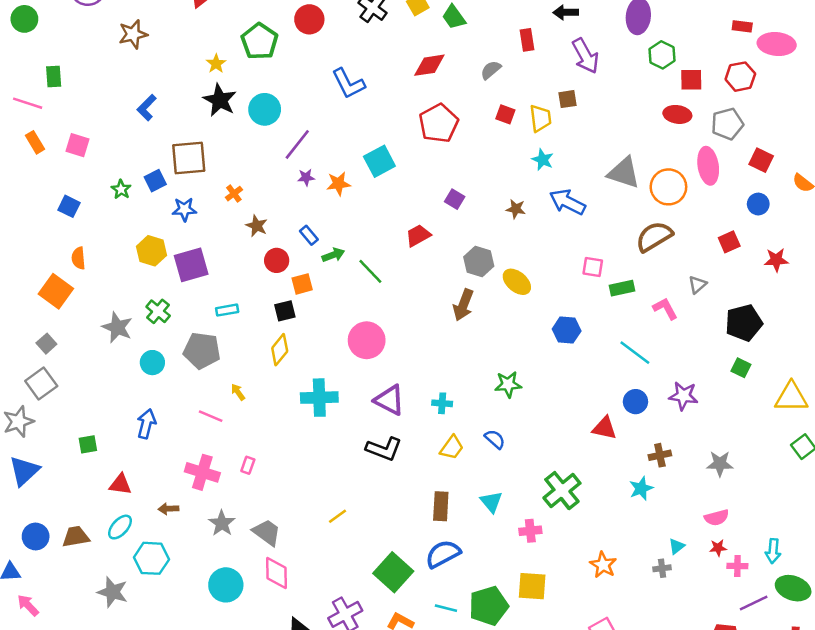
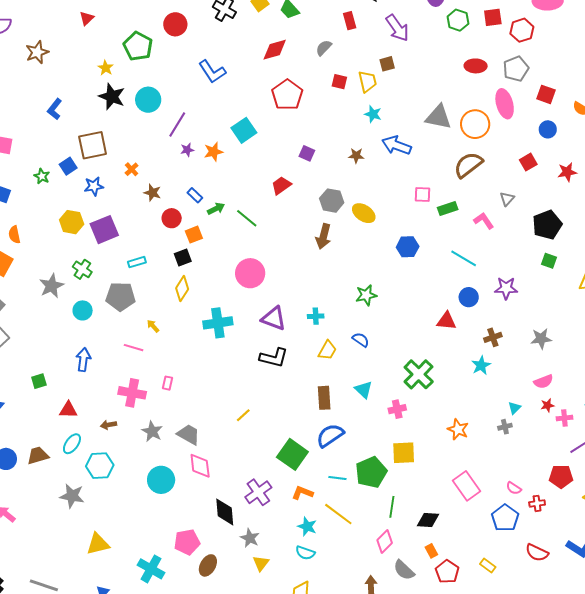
red square: (691, 80) -> (493, 17), moved
gray star: (117, 327) -> (51, 286), turned 30

